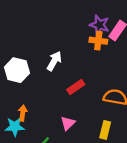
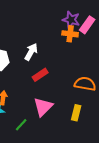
red rectangle: (76, 87) -> (40, 75), moved
pink triangle: (68, 123) -> (43, 107), size x1.5

